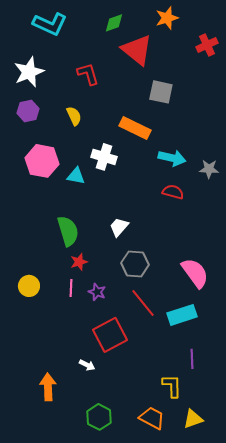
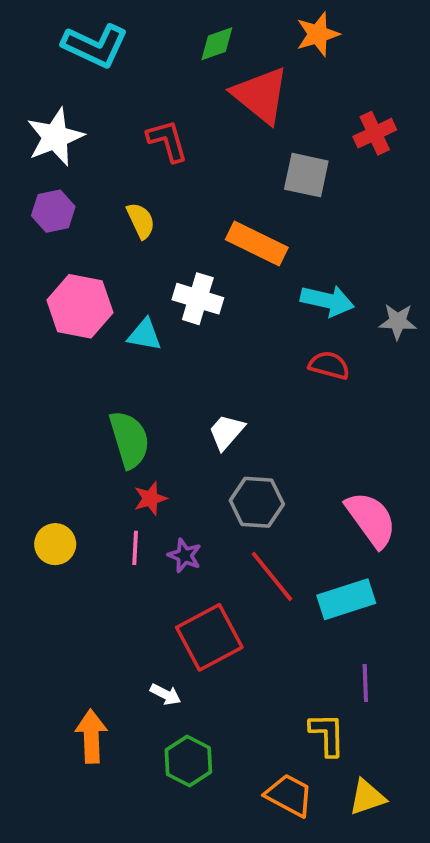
red cross: (207, 45) -> (375, 133), moved
green hexagon: (99, 417) -> (188, 761), moved

